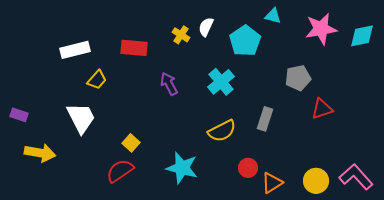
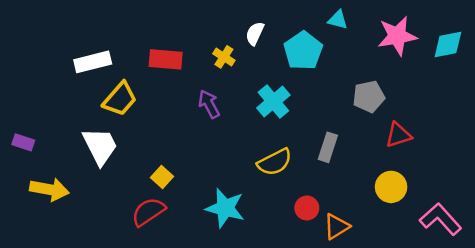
yellow cross: (181, 35) -> (224, 57), moved
yellow trapezoid: (97, 80) -> (120, 99), size x1.4
yellow circle: (316, 181) -> (391, 187), moved

